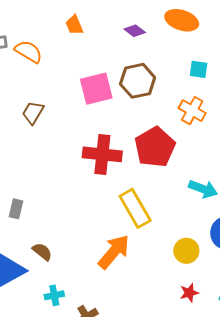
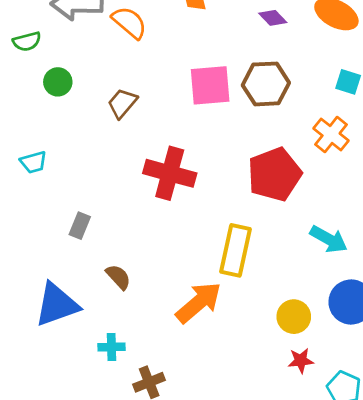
red cross: (102, 154) -> (170, 173), moved
yellow rectangle: (135, 208) -> (236, 250), turned 33
brown semicircle: (42, 252) -> (118, 277), moved
red star: (189, 293) -> (301, 361), moved

